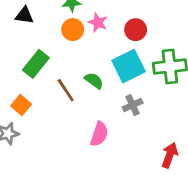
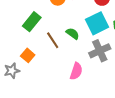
orange square: (21, 105) -> (28, 55), moved
gray cross: (133, 105) -> (100, 51), size x1.5

